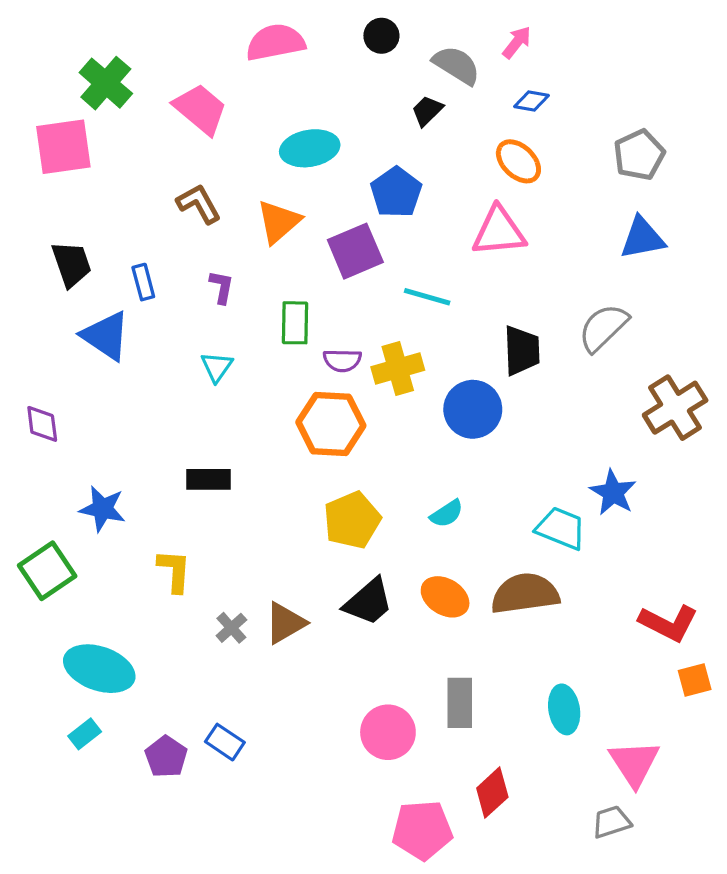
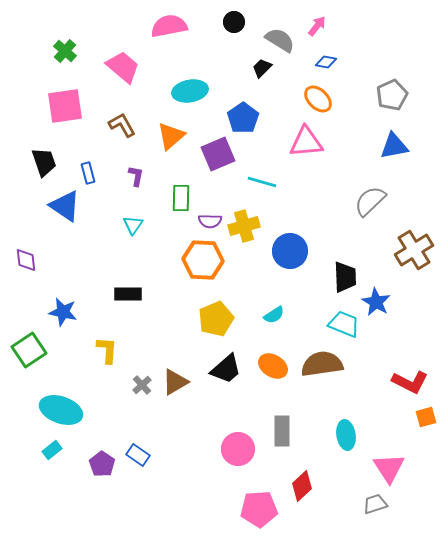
green cross: (106, 83) -> (65, 51), size x0.7
pink square: (63, 147) -> (65, 106), moved
black trapezoid: (522, 351) -> (345, 277), moved

